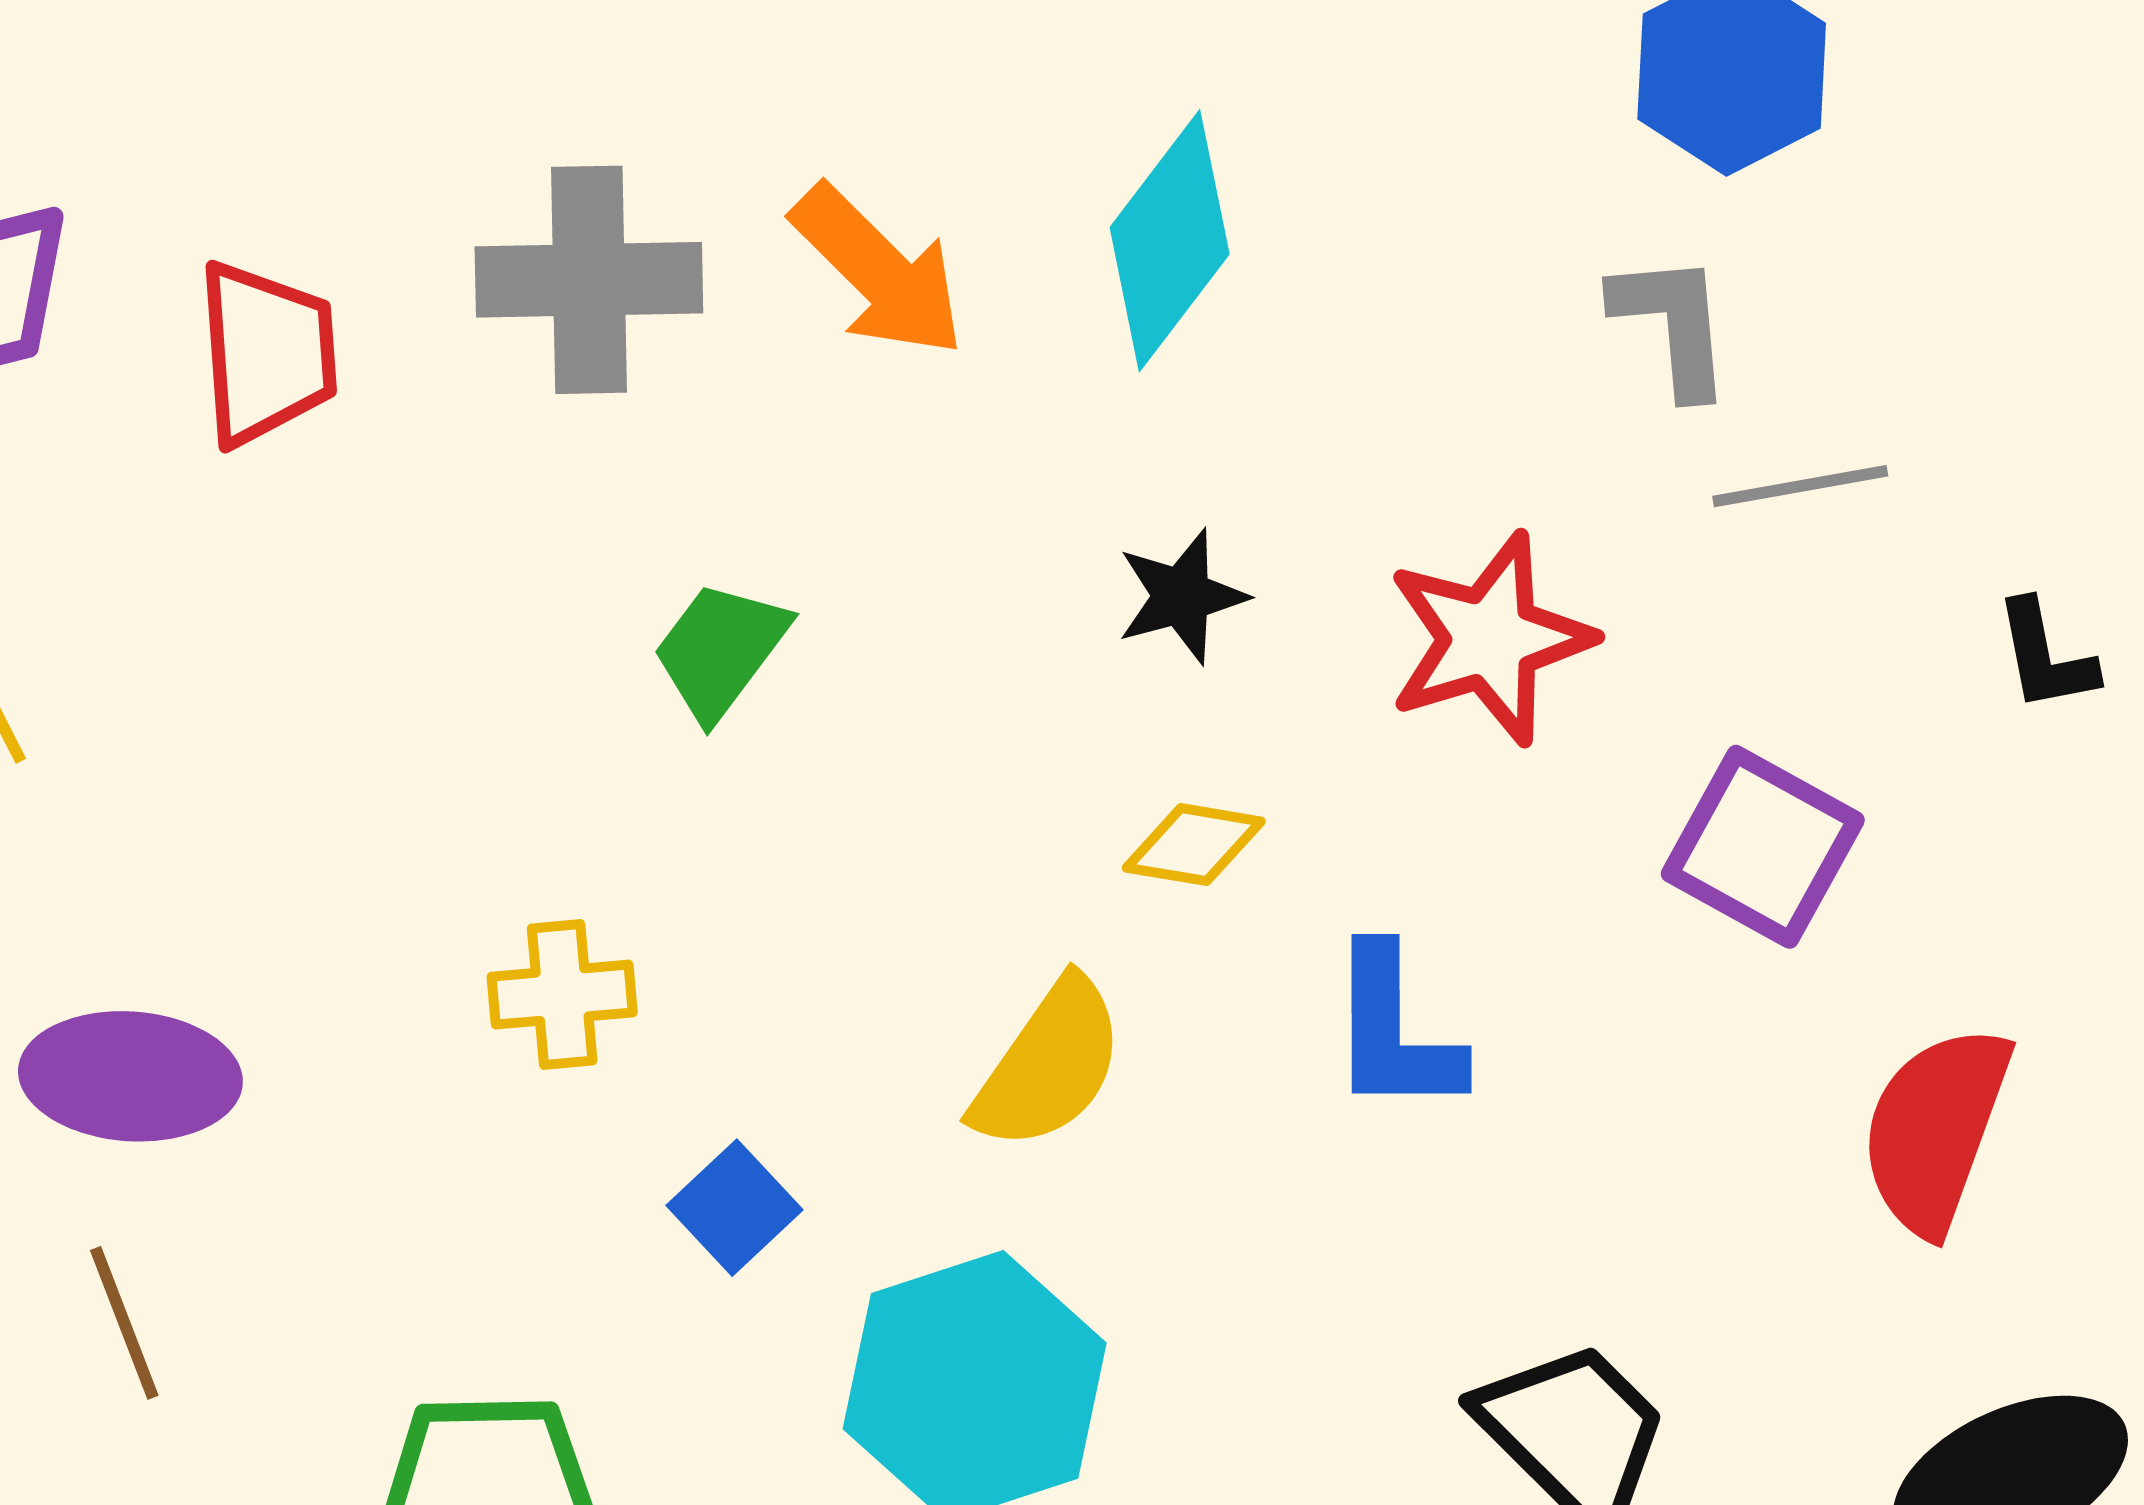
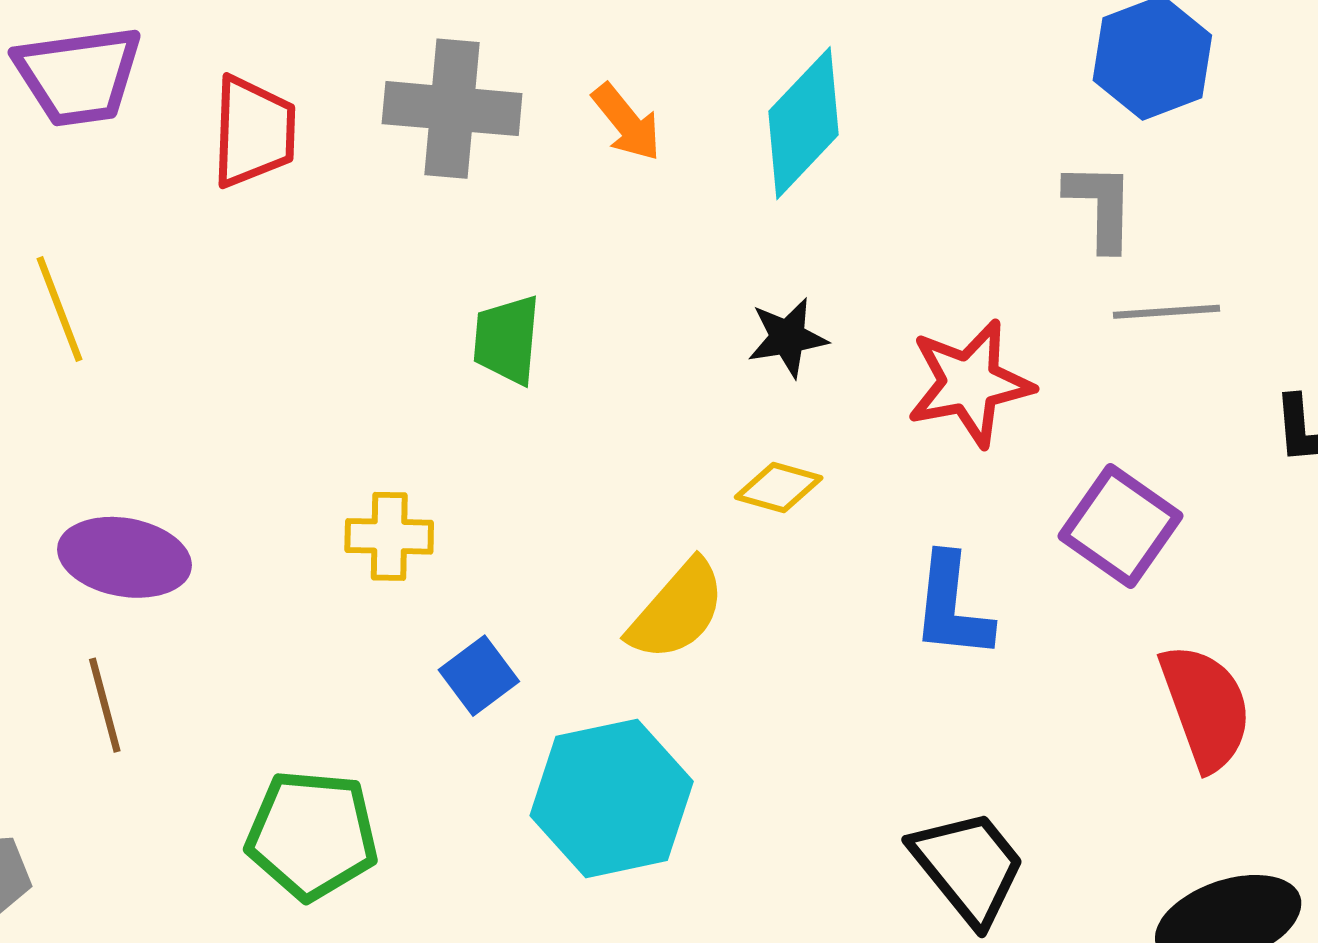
orange arrow: (878, 271) -> (627, 122), size x0.7
green trapezoid: (720, 650) -> (507, 340), turned -38
blue L-shape: (1394, 1031) -> (952, 607), moved
red semicircle: (1935, 1129) -> (1206, 707), turned 134

